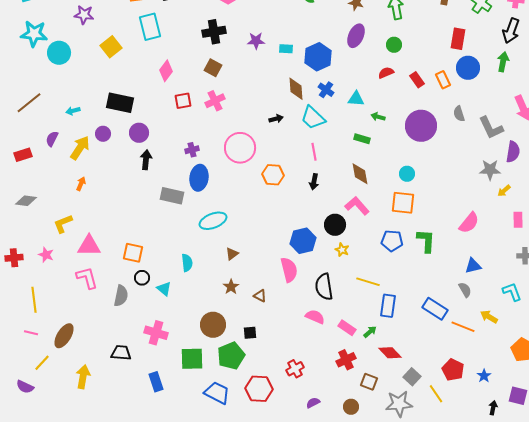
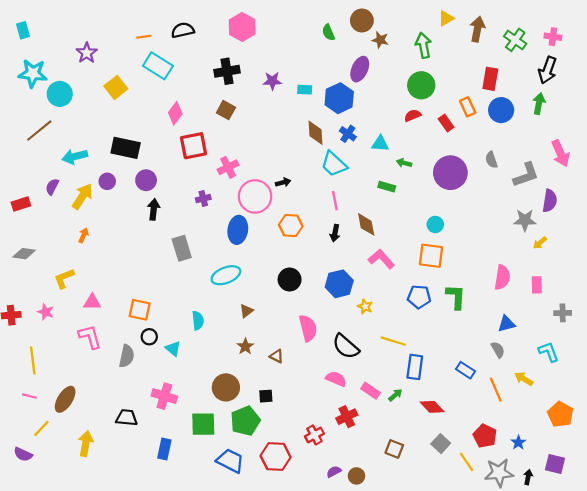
purple star: (84, 15) -> (87, 53), turned 30
cyan rectangle: (150, 27) -> (158, 66), turned -44
purple ellipse: (356, 36) -> (360, 69), moved
green circle: (394, 45) -> (421, 85), size x1.6
orange rectangle: (443, 80) -> (468, 107), moved
red square: (183, 101) -> (194, 146), size x1.5
pink cross: (215, 101) -> (228, 167), moved
brown line: (29, 103) -> (39, 131), moved
cyan arrow: (73, 111) -> (75, 156), size x1.6
black arrow: (276, 119) -> (283, 182), moved
gray L-shape: (491, 128) -> (526, 175), turned -84
brown diamond: (360, 174) -> (366, 224), moved
blue ellipse: (199, 178) -> (238, 230), moved
gray rectangle: (172, 196) -> (182, 248), turned 60
pink rectangle: (518, 220) -> (537, 285), moved
pink semicircle: (469, 223) -> (502, 277), turned -30
black circle: (335, 225) -> (290, 280), moved
blue hexagon: (303, 241) -> (339, 284), moved
pink triangle: (89, 246) -> (92, 302), size x0.7
black semicircle: (324, 287) -> (346, 346), turned -40
blue rectangle: (435, 309) -> (465, 370), size x0.7
orange line: (463, 327) -> (496, 390), turned 45
red diamond: (390, 353) -> (432, 407), moved
red cross: (346, 360) -> (347, 417), moved
blue rectangle: (156, 382) -> (164, 449), turned 30
gray star: (399, 404) -> (499, 473), moved
brown circle: (351, 407) -> (356, 476), moved

